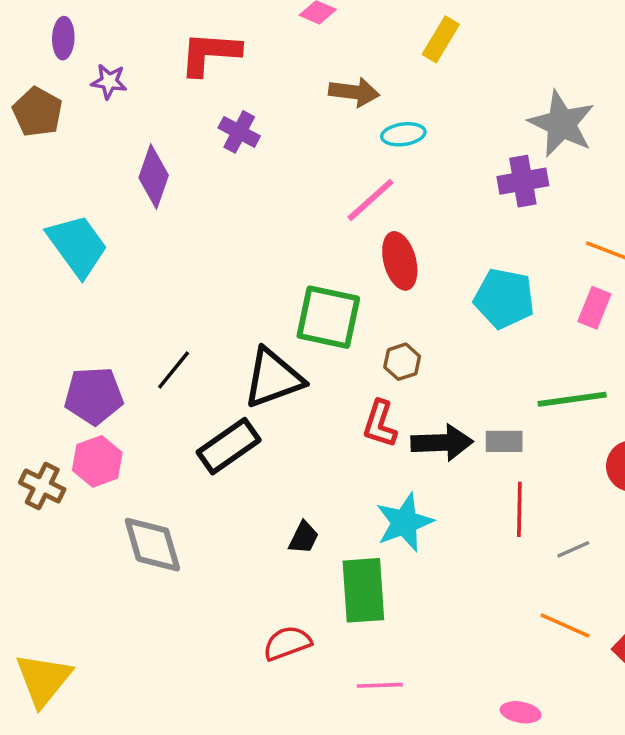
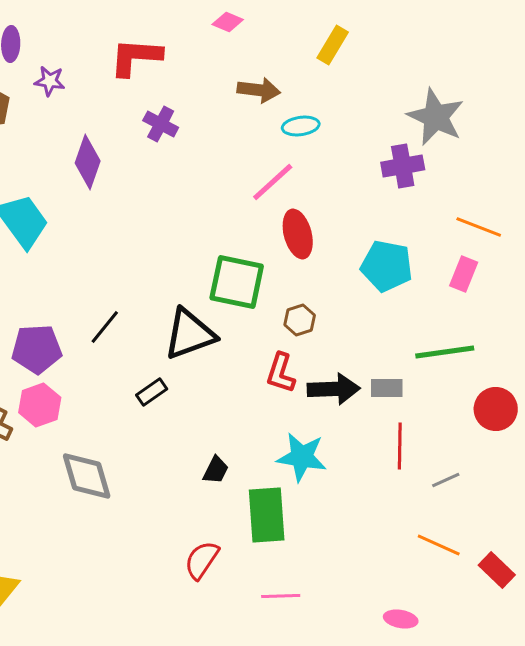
black rectangle: (229, 446) -> (152, 392), size x0.6
cyan star: (404, 522) -> (302, 457), turned 30
red semicircle: (287, 643) -> (202, 560), turned -36

